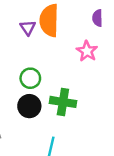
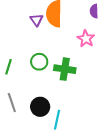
green cross: (63, 102) -> (65, 69), moved
black circle: (29, 106) -> (40, 107), moved

